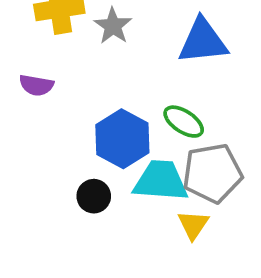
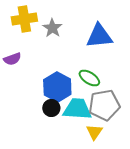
purple semicircle: (36, 85) -> (12, 59), turned -30
black circle: (94, 196) -> (51, 108), moved

